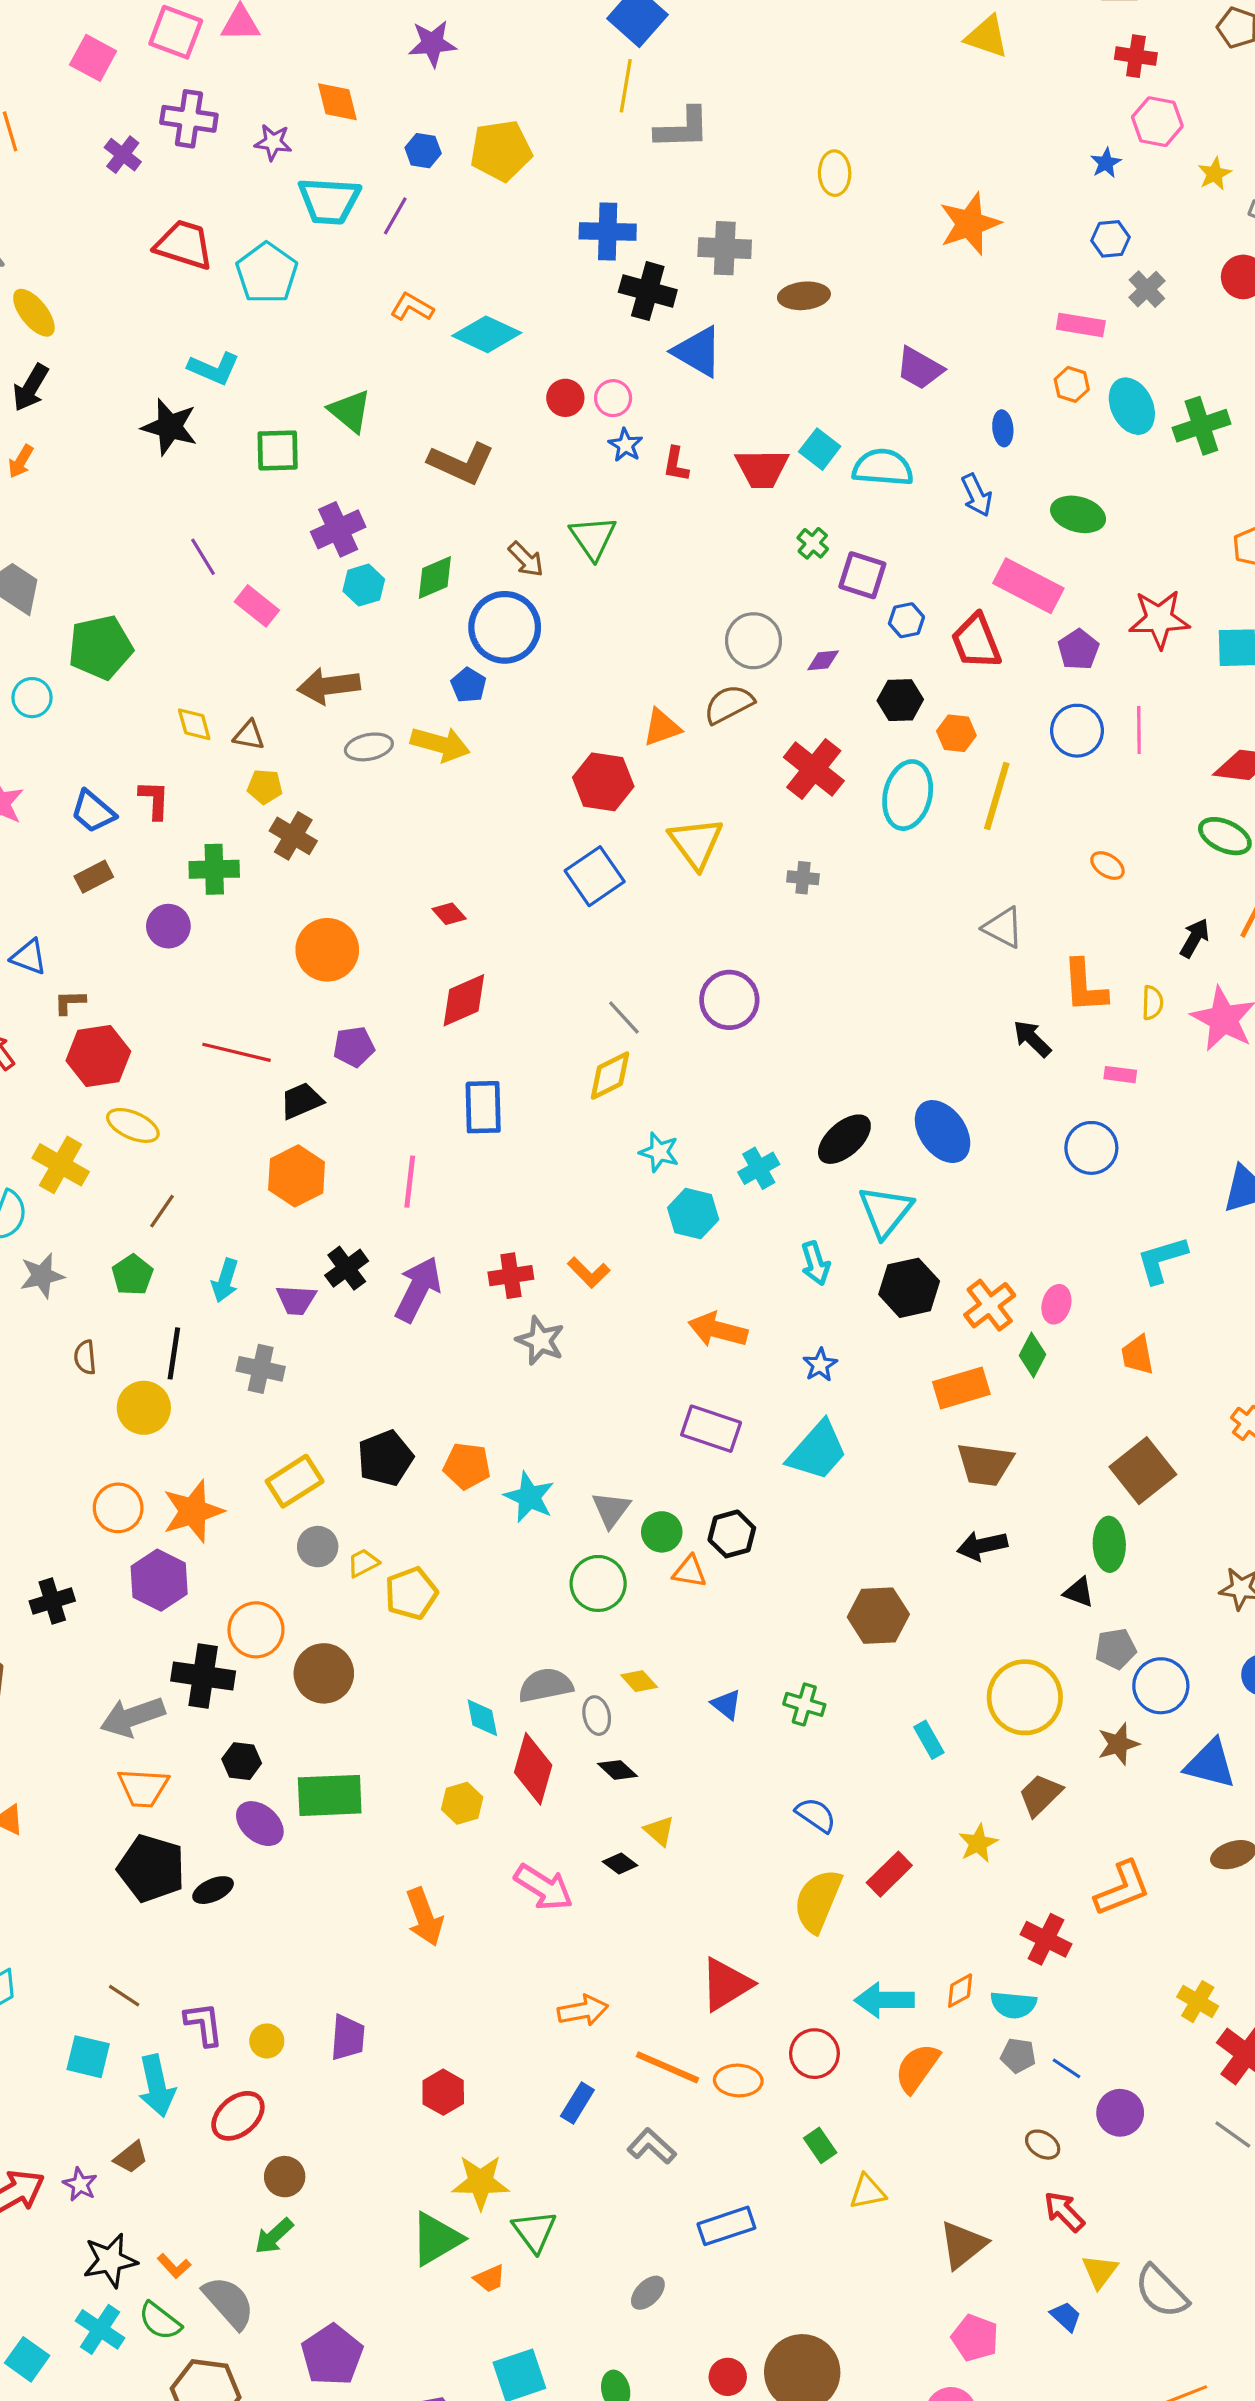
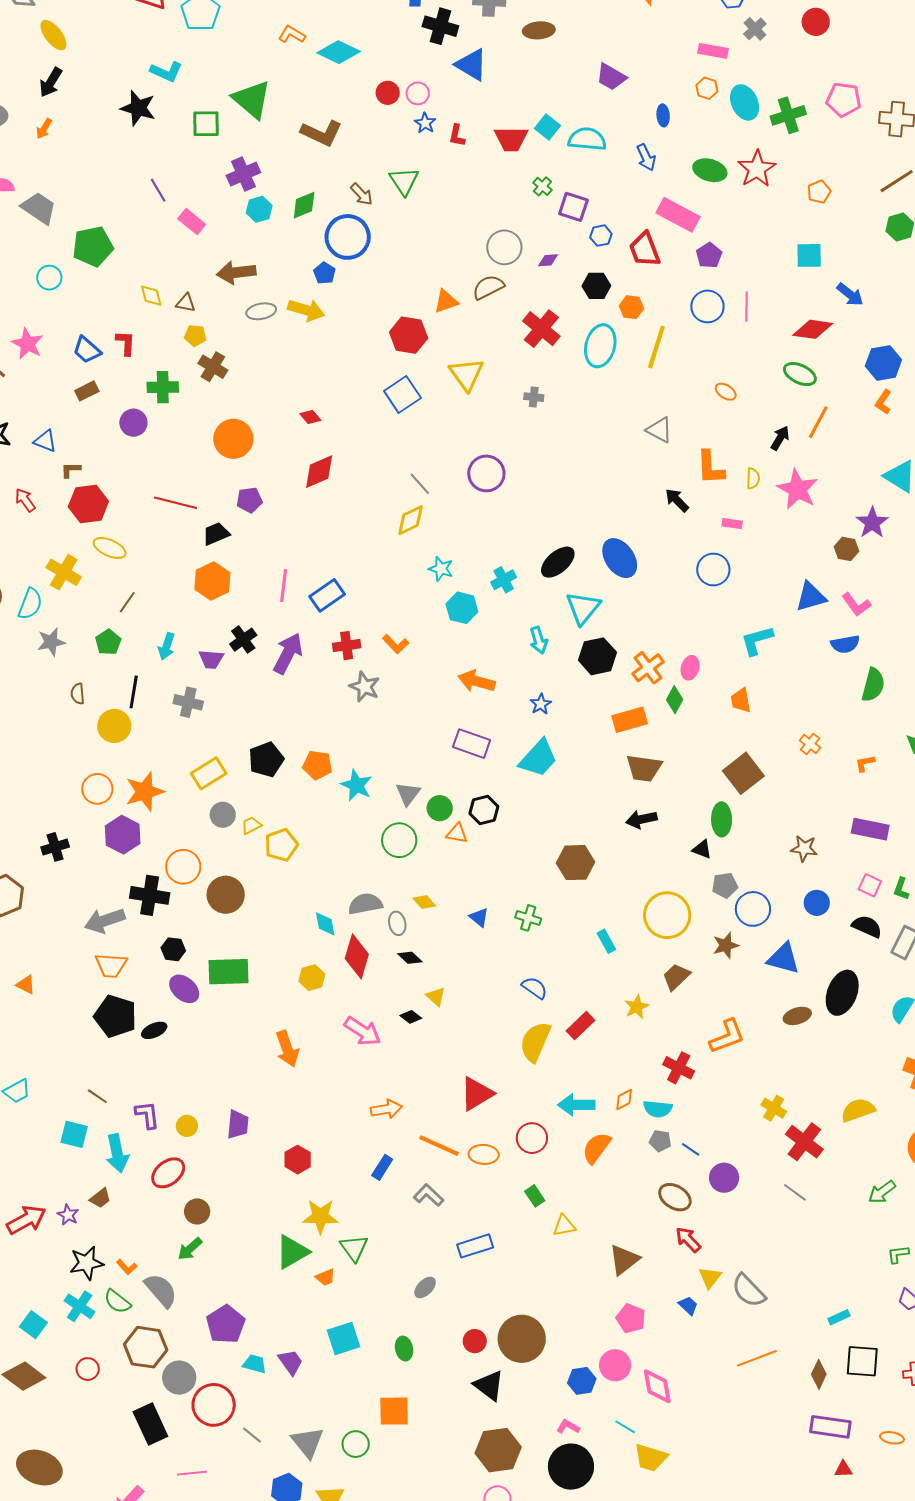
green triangle: (350, 411) -> (252, 99), size x1.4
red star: (1159, 619) -> (757, 169), moved, turned -30
blue rectangle: (483, 1107) -> (327, 595), moved, turned 56
brown ellipse: (1043, 2145) -> (675, 1197), size x1.5

